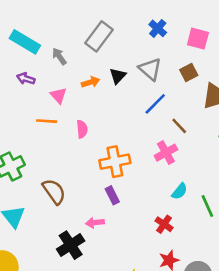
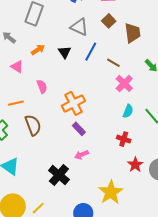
black triangle: (118, 76) -> (65, 52), moved
orange line: (47, 121) -> (16, 103), moved
pink cross: (166, 153) -> (124, 83), moved
brown semicircle: (54, 191) -> (33, 125), moved, turned 30
pink arrow: (95, 223) -> (81, 155), moved

